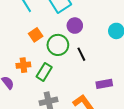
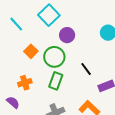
black line: (81, 54) -> (86, 69), moved
green rectangle: (44, 72) -> (56, 81), moved

